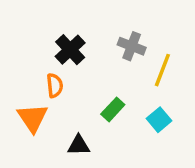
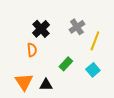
gray cross: (132, 46) -> (77, 27), turned 35
orange triangle: (32, 118) -> (24, 82), moved

